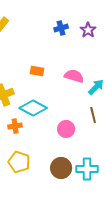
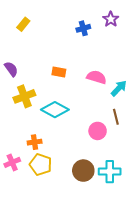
purple star: (88, 30) -> (111, 19), moved
orange cross: (15, 126) -> (35, 142), moved
pink circle: (66, 129) -> (98, 131), moved

